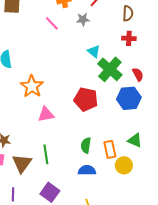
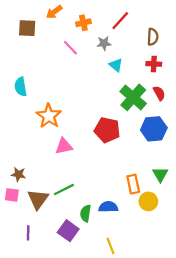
cyan triangle: (94, 51) -> (116, 65), moved
red semicircle: (138, 74) -> (159, 93), moved
green triangle: (135, 140) -> (160, 174), turned 35
green semicircle: (86, 145) -> (86, 213), moved
green line: (46, 154) -> (64, 190), turned 72

